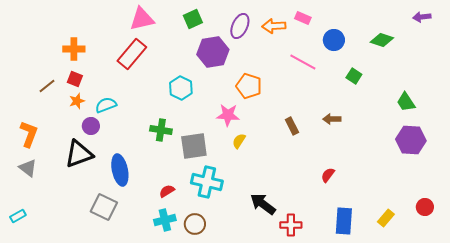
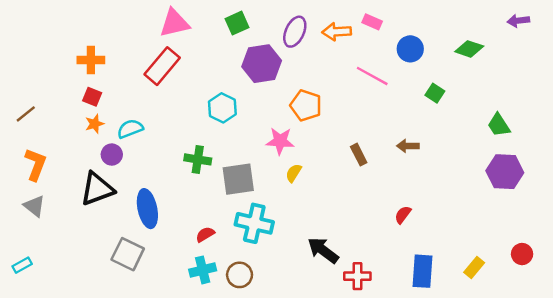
brown line: (47, 86) -> (26, 114), moved

